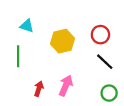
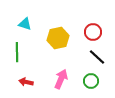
red arrow: (39, 89) -> (26, 82), moved, turned -96
green circle: (109, 93) -> (91, 81), moved

